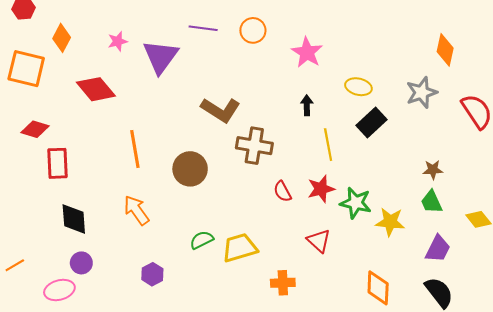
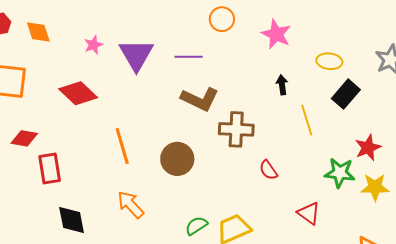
purple line: (203, 28) -> (189, 57), moved
orange diamond: (62, 38) -> (38, 32), moved, turned -40
red star: (321, 189) -> (368, 148), moved

